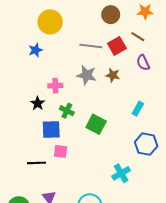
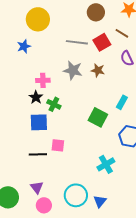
black star: (38, 103) -> (36, 97), moved
green square: (96, 124) -> (98, 117), moved
pink square: (61, 151) -> (58, 145), moved
black line: (37, 163) -> (38, 154), moved

